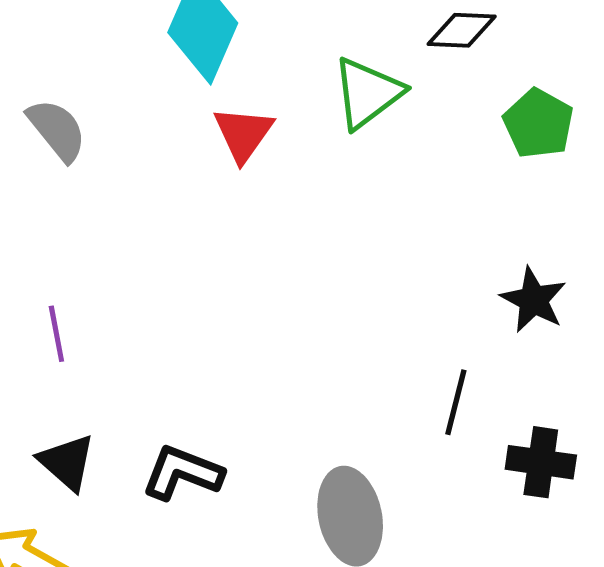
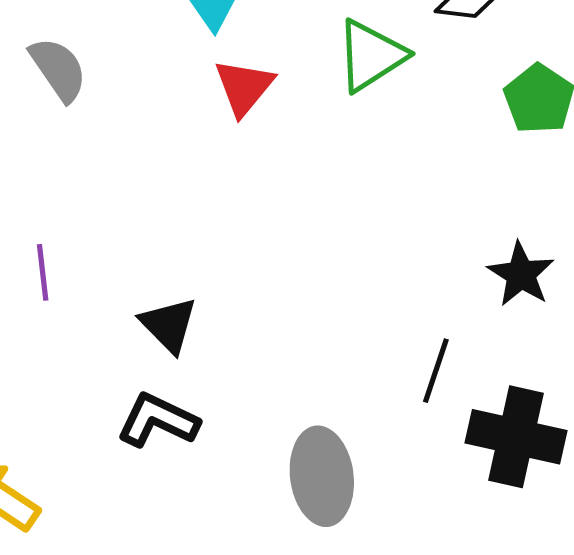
black triangle: (67, 462) -> (169, 325), moved
black cross: (541, 462) -> (516, 437), size x1.4

